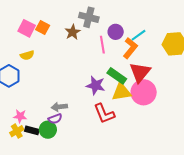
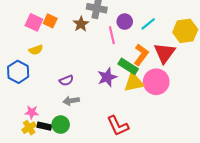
orange L-shape: (130, 48) -> (141, 55), moved
red triangle: (140, 72) -> (164, 53), moved
purple star: (96, 85) -> (107, 77), turned -30
red L-shape: (104, 114) -> (118, 126), moved
purple semicircle: (55, 119) -> (66, 81), moved

